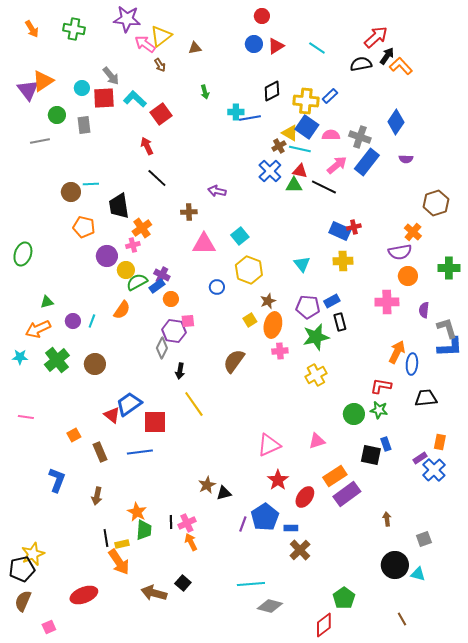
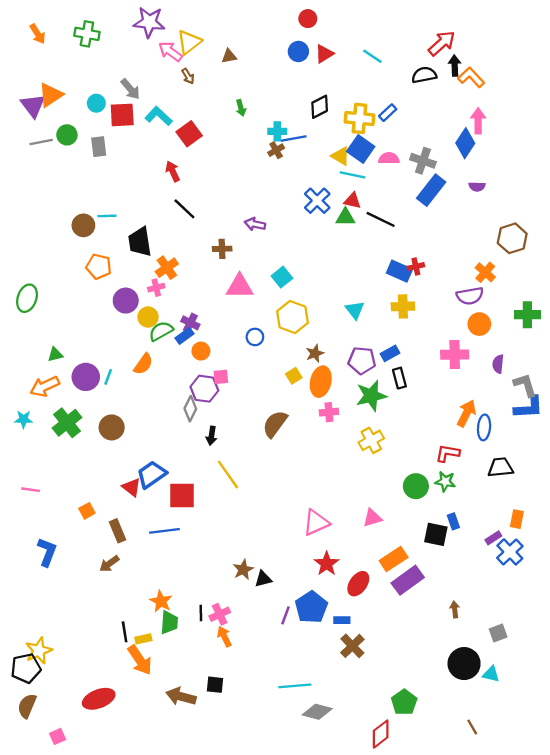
black arrow: (387, 56) -> (455, 66), turned -36
gray line: (40, 141) -> (41, 142), moved
brown cross: (279, 146) -> (276, 150), moved
pink arrow: (337, 165) -> (478, 121), moved, turned -50
purple circle: (73, 321) -> (86, 377), size x1.5
blue L-shape: (57, 480) -> (47, 552), moved
brown arrow: (97, 496) -> (109, 564), moved, turned 42
black square: (183, 583) -> (215, 685), turned -35

